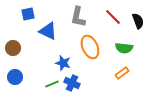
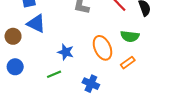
blue triangle: (48, 31) -> (36, 24), moved
orange ellipse: (90, 47) -> (102, 48), moved
blue cross: (72, 83) -> (91, 84), moved

